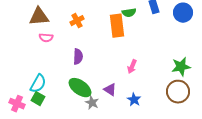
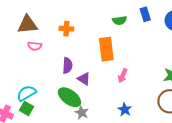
orange cross: (77, 21) -> (66, 29), turned 32
orange rectangle: (117, 26) -> (106, 49), moved
cyan semicircle: (38, 84) -> (27, 93), turned -150
purple triangle: (110, 90) -> (84, 79), moved

